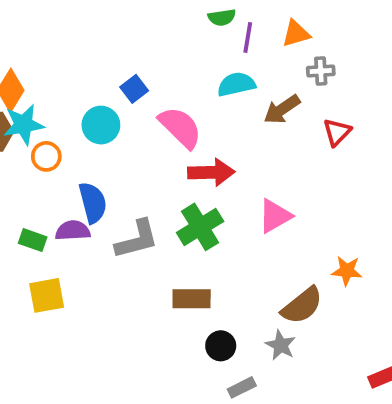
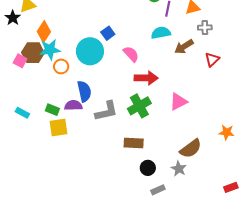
cyan circle: (101, 125) -> (90, 51), size x1.4
pink semicircle: (180, 127) -> (131, 54), size x0.7
orange star: (347, 271) -> (227, 132), moved
yellow square: (47, 295) -> (59, 127), moved

